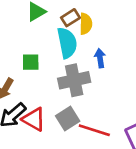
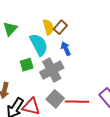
brown rectangle: (70, 18) -> (60, 27), moved
green square: (31, 62) -> (27, 65), moved

